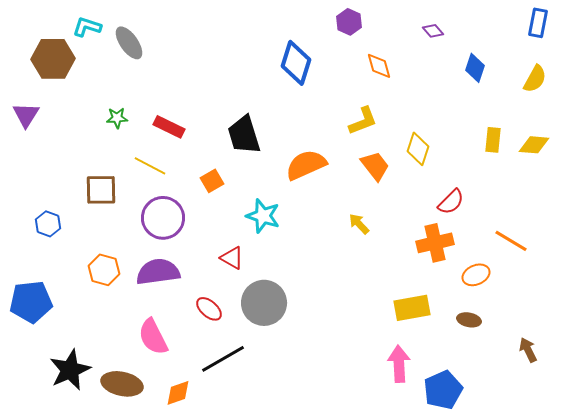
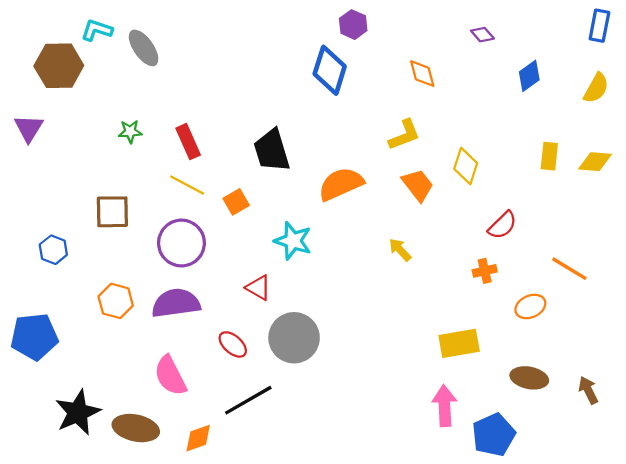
purple hexagon: (349, 22) -> (353, 25), moved
blue diamond: (475, 68) -> (529, 76), turned 36
red rectangle: (169, 127) -> (188, 142), turned 40
yellow line: (150, 166) -> (187, 185), moved
orange cross: (435, 243) -> (485, 271), size x0.6
brown ellipse: (469, 320) -> (529, 378), moved, size x1.4

